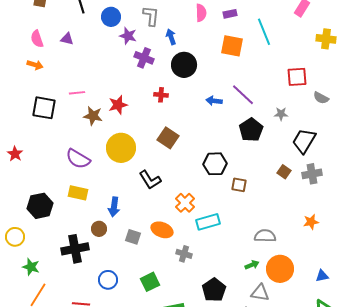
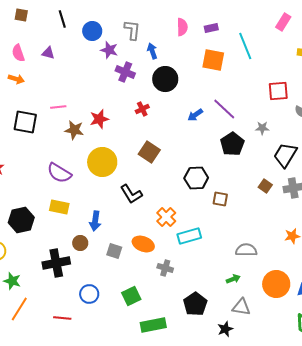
red cross: (161, 95) -> (142, 109), turned -32
blue arrow: (214, 101) -> (195, 115), turned -42
orange circle: (280, 269) -> (276, 284), moved

